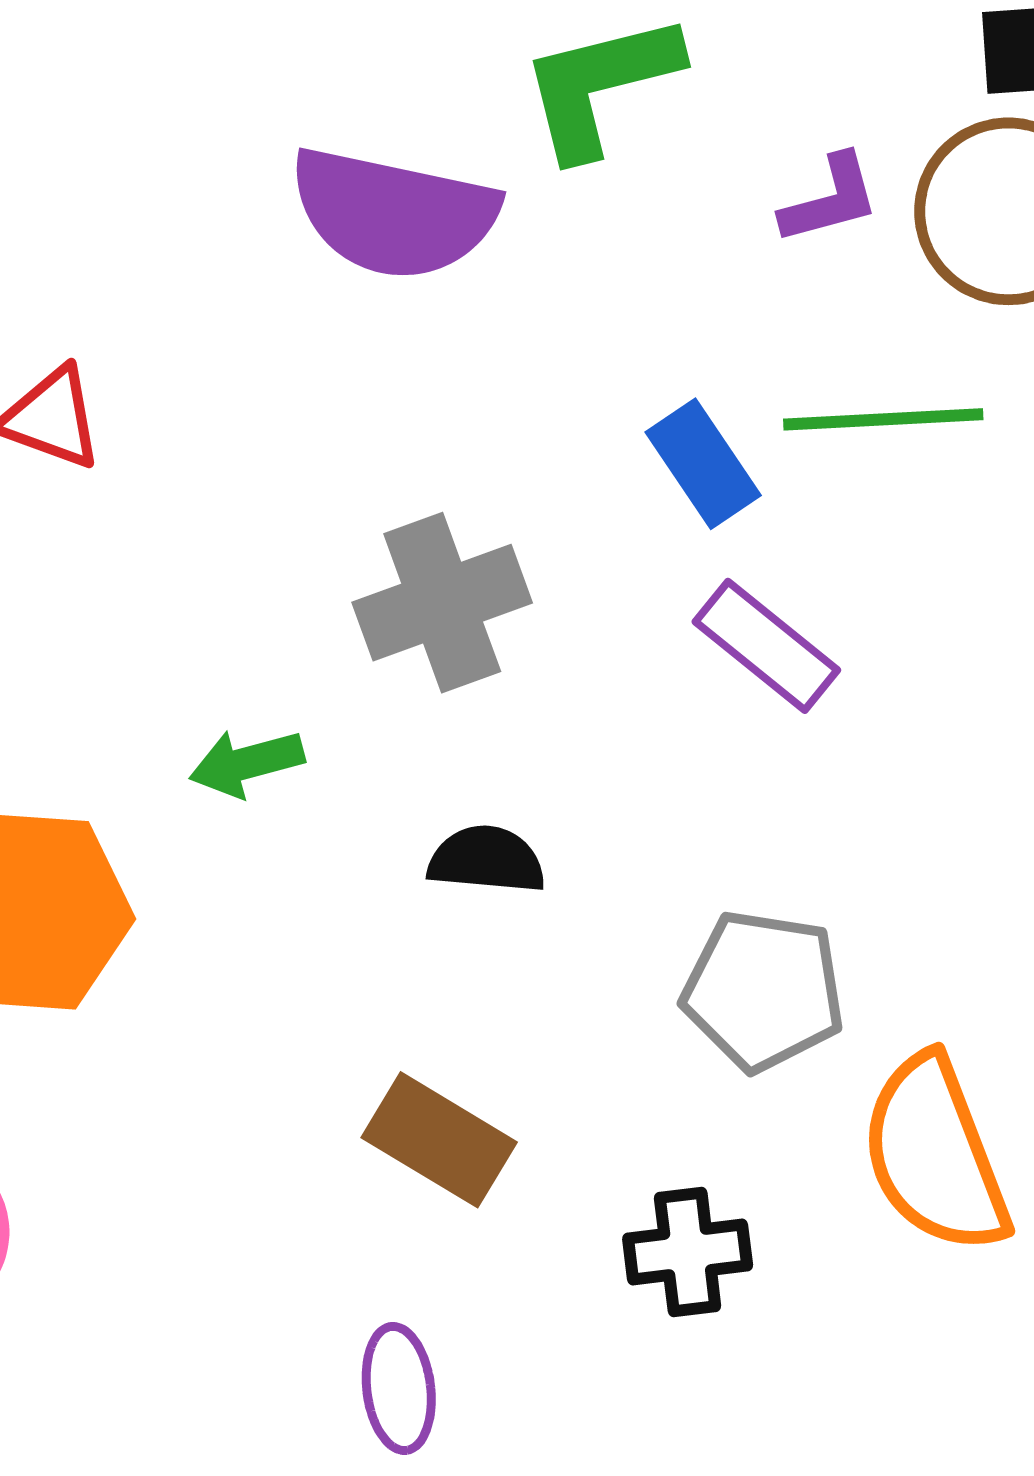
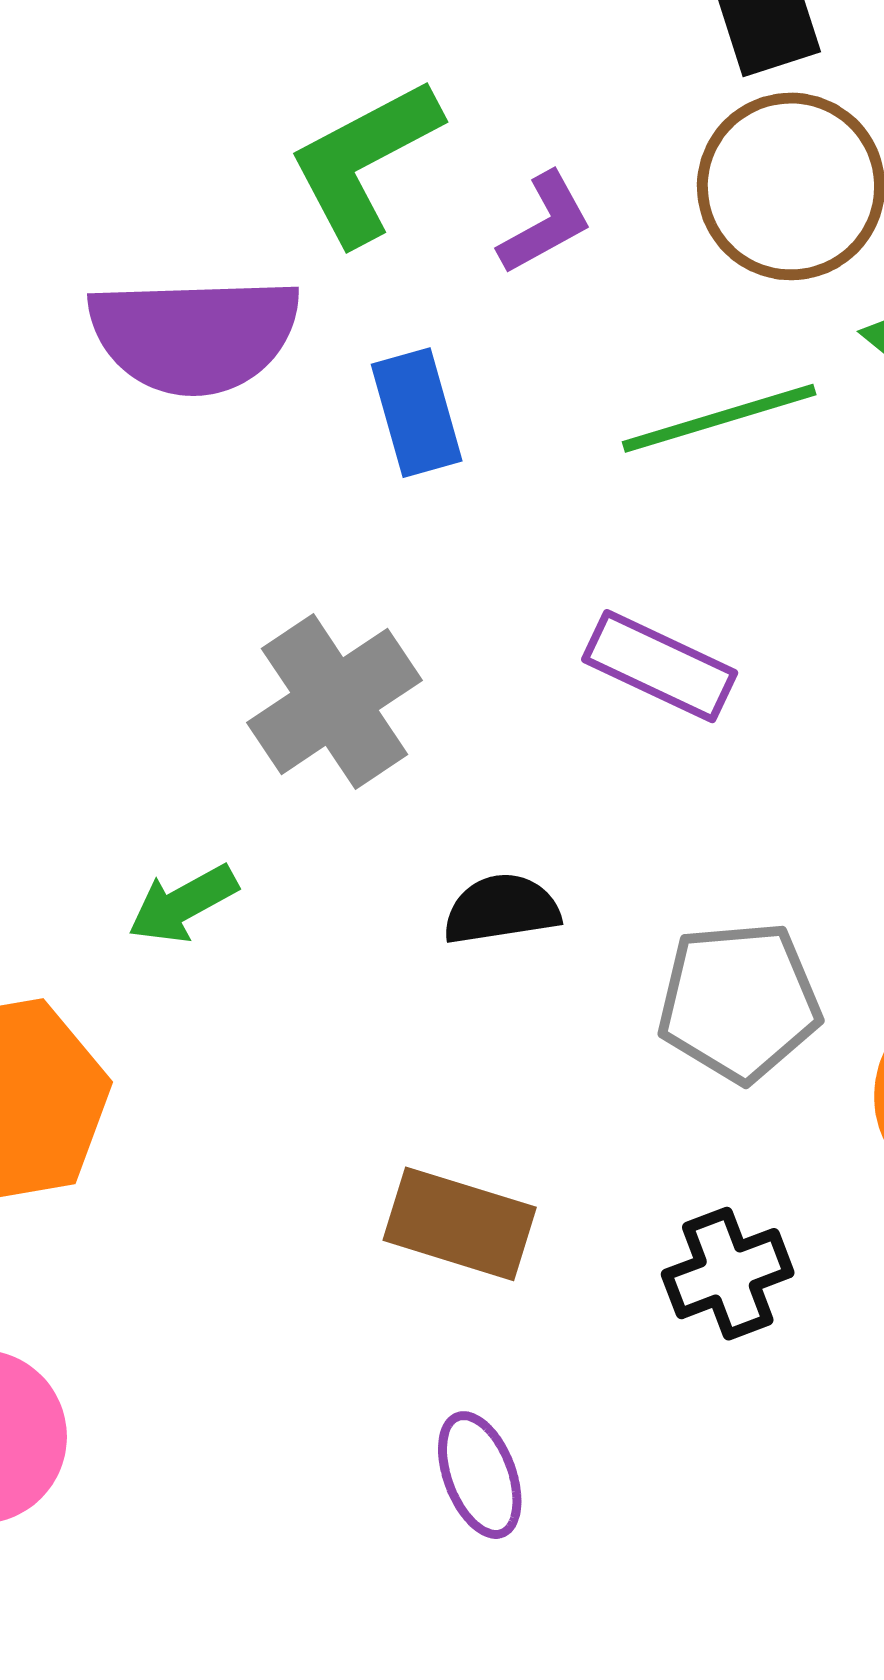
purple L-shape: (830, 199) -> (545, 223), moved
blue rectangle: (703, 464) -> (417, 413), moved, turned 32
black semicircle: (487, 860) -> (501, 909), moved

